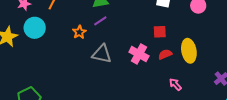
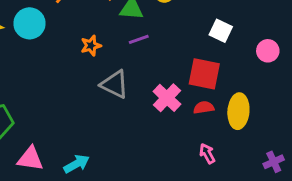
purple line: (100, 21) -> (139, 39), moved
red square: (160, 32) -> (204, 74), size x1.6

